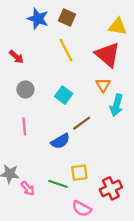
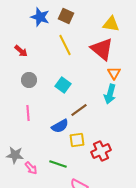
orange triangle: (103, 85) -> (114, 73), moved
yellow square: (79, 173) -> (77, 140), moved
red cross: (111, 188) -> (101, 151), moved

